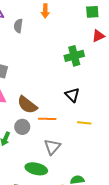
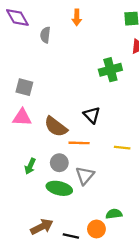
black triangle: (72, 95) -> (92, 115), moved
gray circle: (22, 127) -> (59, 163), moved
green ellipse: (36, 169) -> (59, 188), moved

